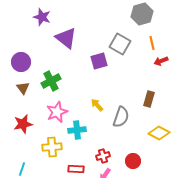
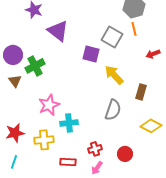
orange line: (152, 43) -> (134, 29), moved
purple square: (99, 61) -> (91, 54), turned 30
green cross: (51, 81) -> (35, 66), moved
yellow arrow: (97, 105) -> (114, 75), moved, size x1.5
red star: (23, 124) -> (15, 133), moved

